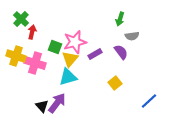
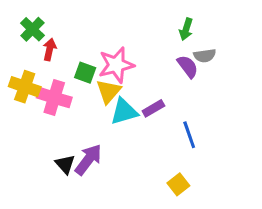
purple semicircle: (121, 52) -> (188, 66), moved
purple rectangle: (95, 54) -> (153, 108), moved
cyan triangle: (68, 77) -> (124, 111), moved
yellow square: (115, 83) -> (178, 184), moved
blue line: (149, 101) -> (189, 135), moved, turned -66

